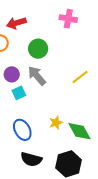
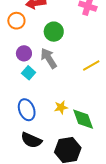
cyan square: (19, 93) -> (29, 73), turned -32

